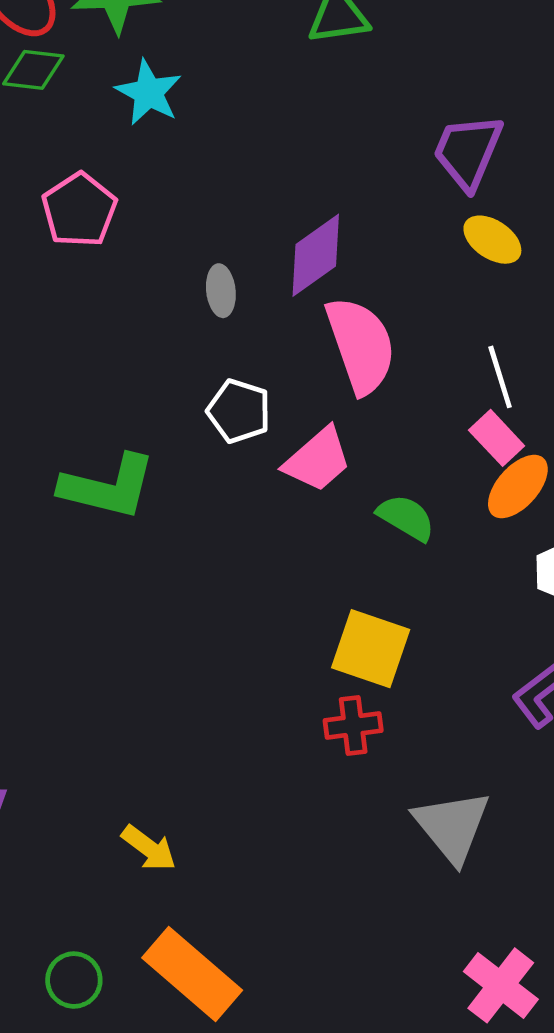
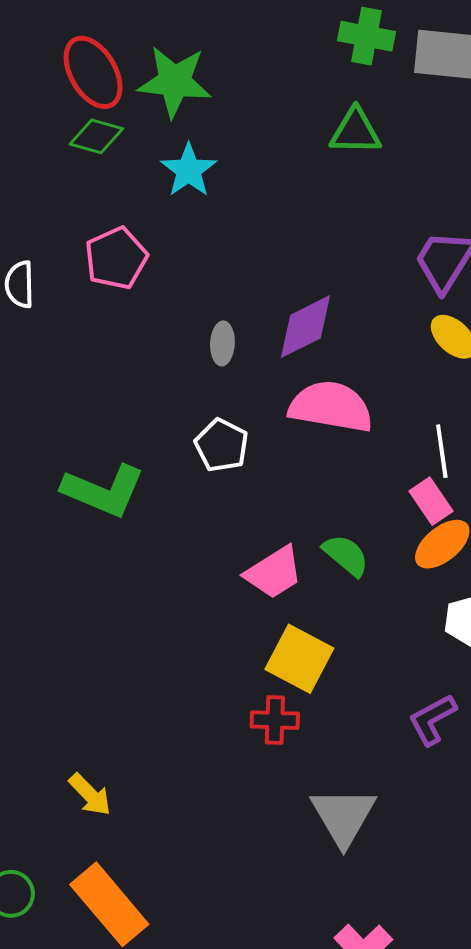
pink semicircle: (361, 345) -> (331, 407), turned -70
pink trapezoid: (318, 460) -> (274, 573), moved

